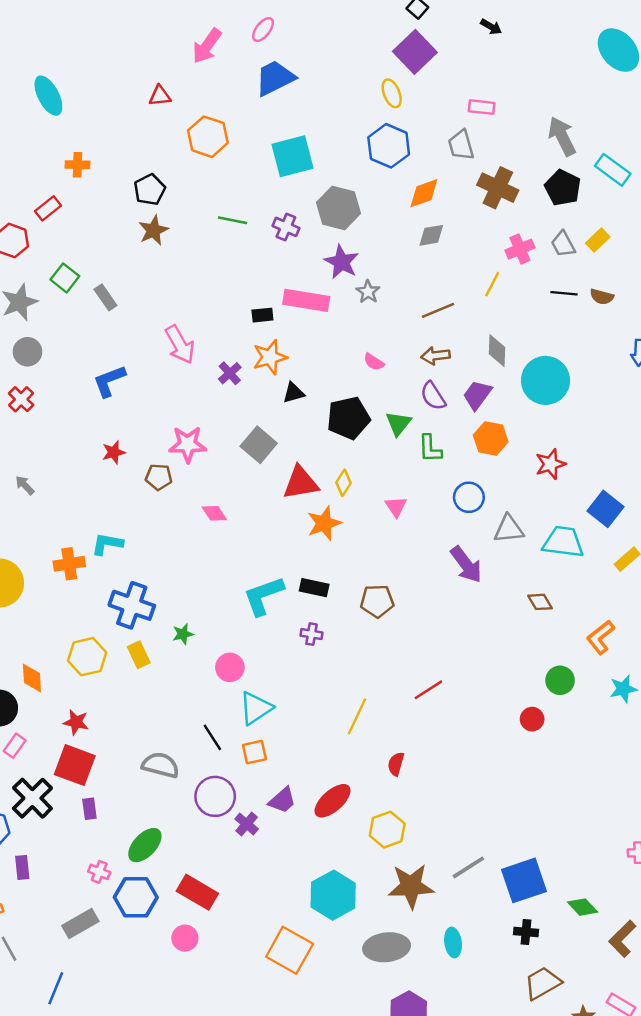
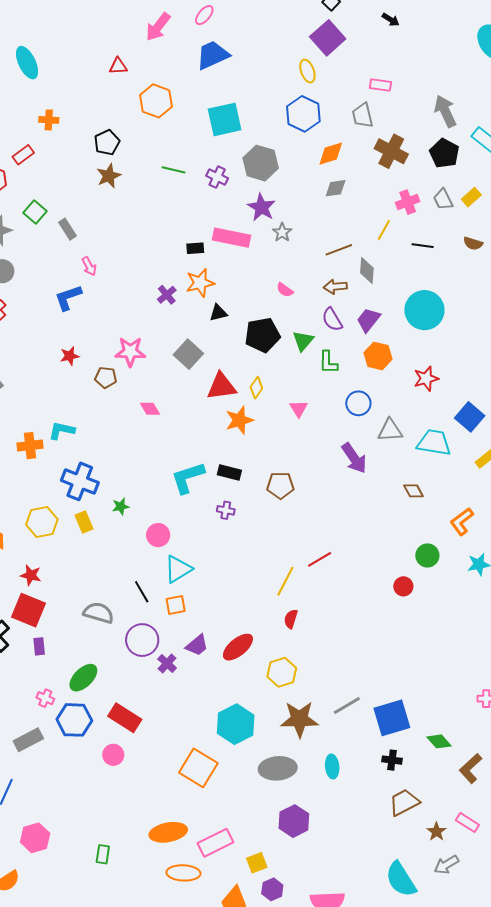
black line: (564, 293) -> (423, 246), moved
pink arrow: (180, 345) -> (89, 266), moved, size x0.6
gray diamond: (497, 351) -> (367, 271), moved
yellow line: (357, 716) -> (285, 581), moved

